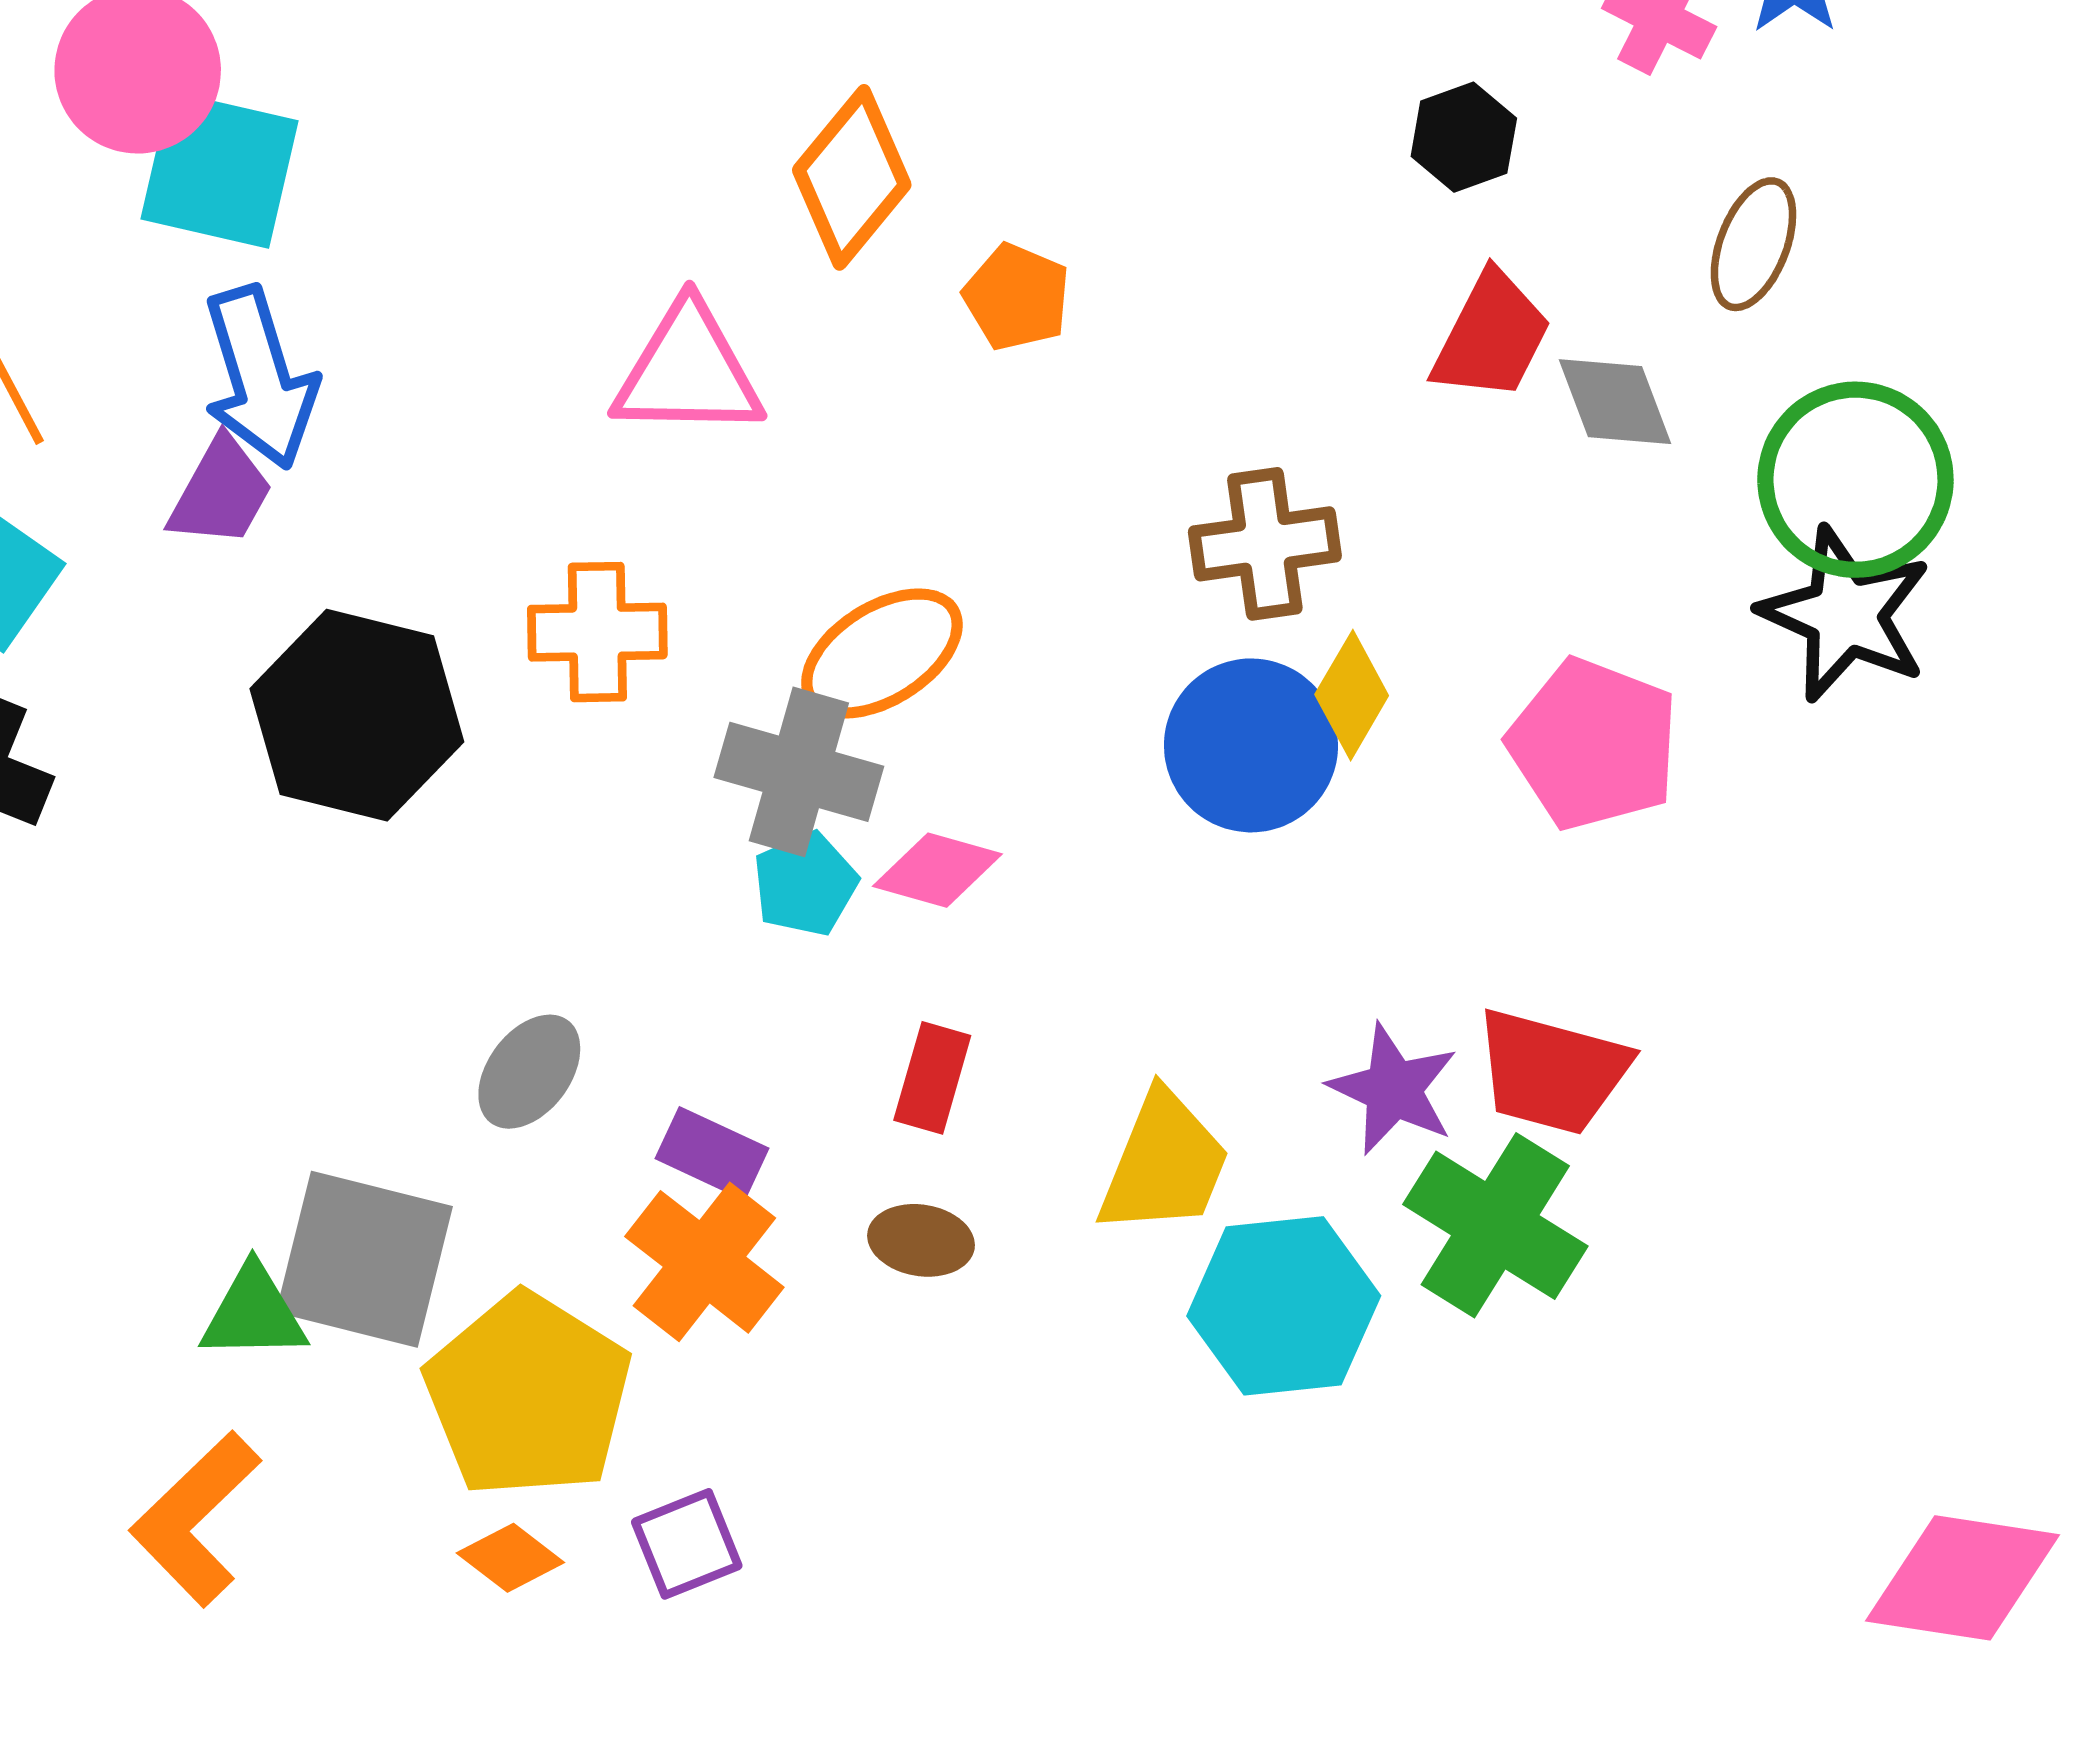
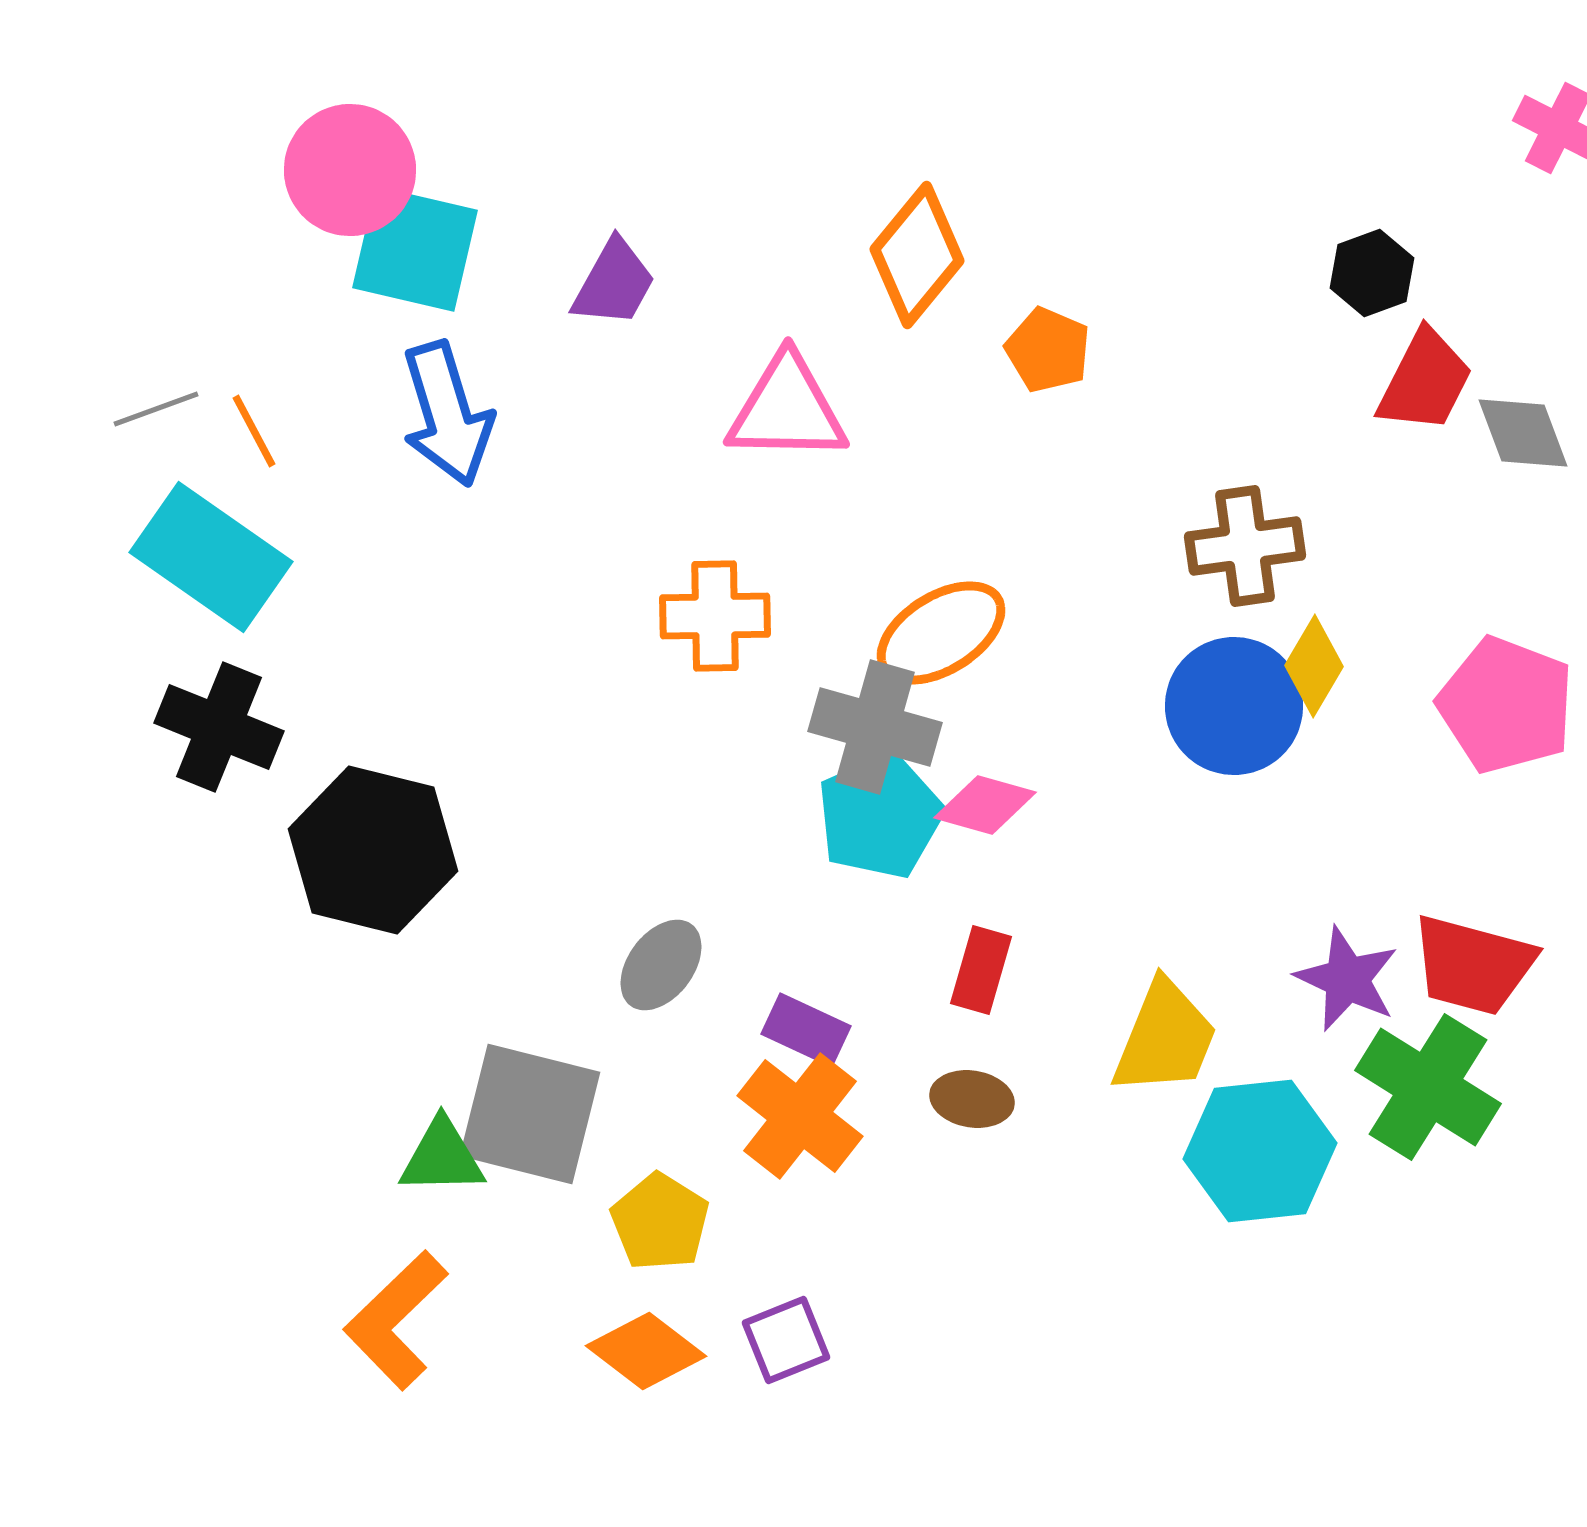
black hexagon: (1464, 137) -> (1372, 273), moved
purple trapezoid: (221, 492) -> (614, 283), moved
black hexagon: (357, 715) -> (373, 850), moved
cyan pentagon: (805, 884) -> (880, 816), size x1.5
yellow pentagon: (528, 1395) -> (660, 1222), size x0.6
orange diamond: (510, 1558) -> (646, 1351), size x1.4

